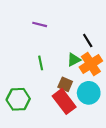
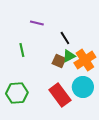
black line: (88, 40) -> (65, 38), moved
green line: (41, 63) -> (22, 50), moved
brown square: (65, 84) -> (59, 61), moved

